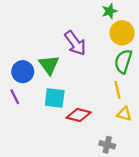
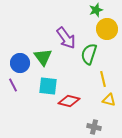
green semicircle: (123, 61) -> (89, 54), moved

